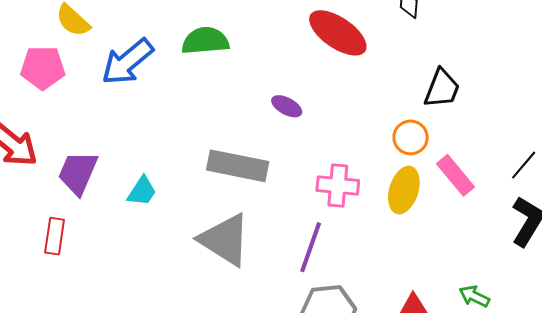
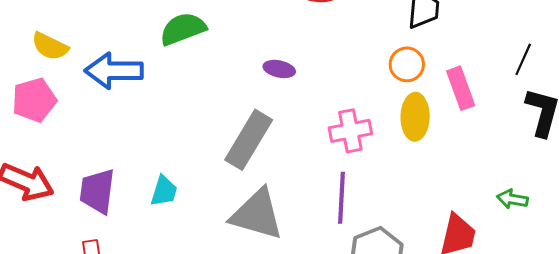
blue arrow: (127, 62) -> (114, 71), turned 56
gray rectangle: (238, 166) -> (249, 140), turned -54
pink rectangle: (456, 175) -> (461, 88), turned 36

